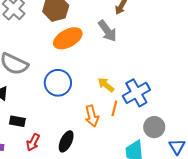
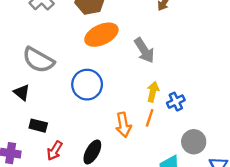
gray arrow: (107, 31) -> (144, 50), moved
yellow arrow: (106, 85) -> (153, 92), moved, turned 60
blue cross: (136, 93) -> (176, 102), size x0.6

